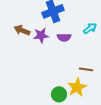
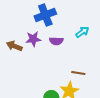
brown arrow: (22, 30) -> (14, 46), moved

